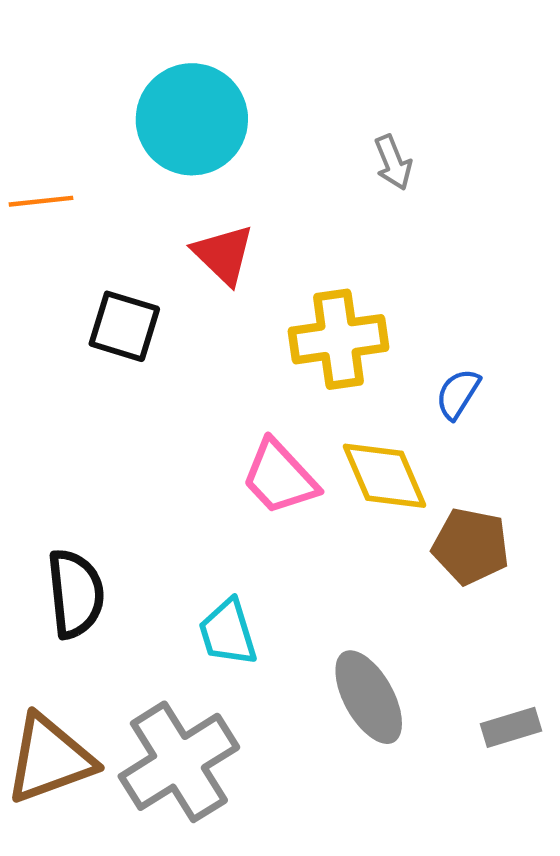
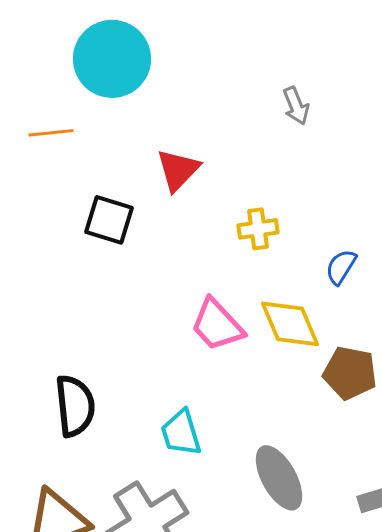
cyan circle: (192, 119) -> (112, 59), moved
red triangle: (223, 254) -> (178, 170), turned 30
yellow cross: (338, 339) -> (258, 229), size x0.6

